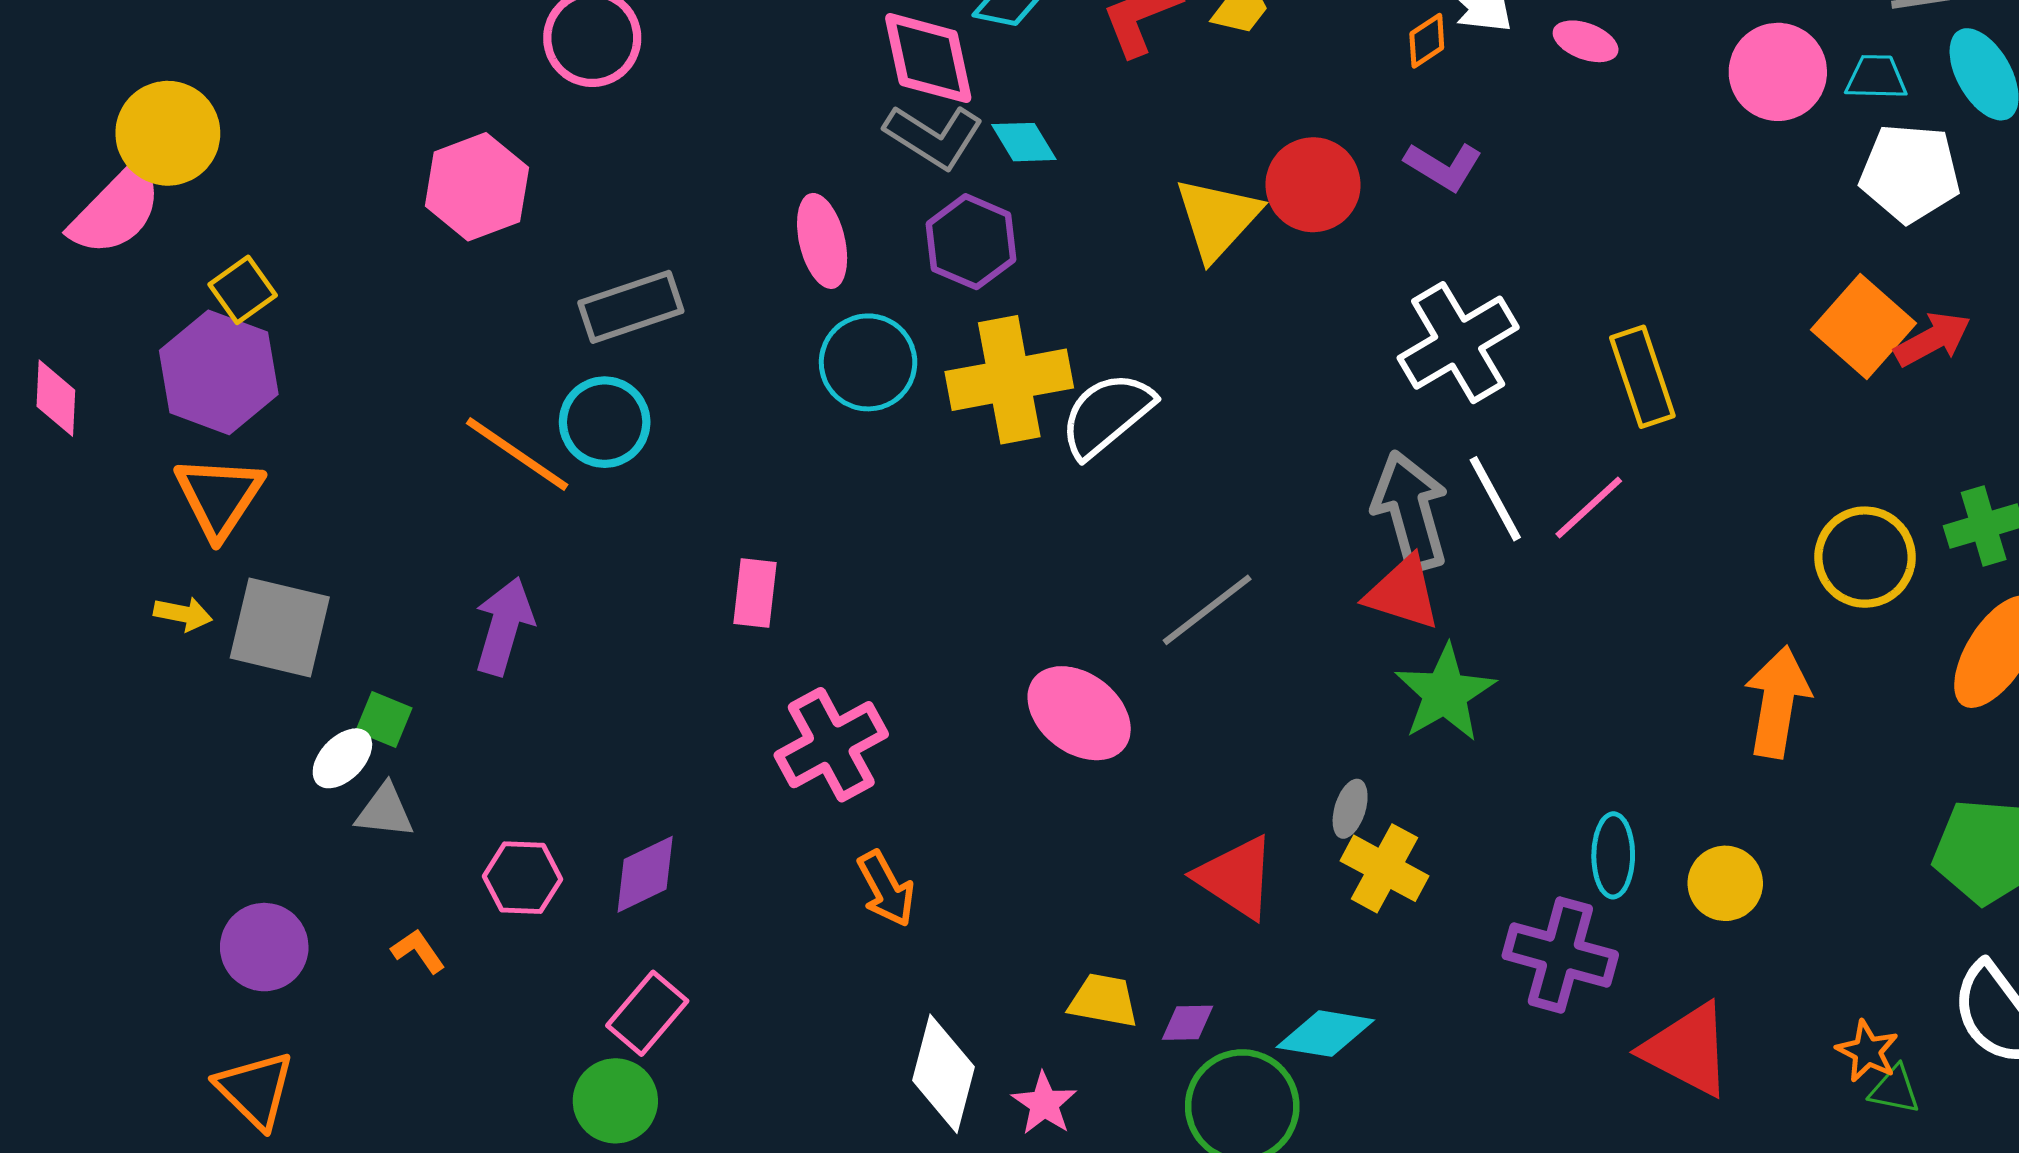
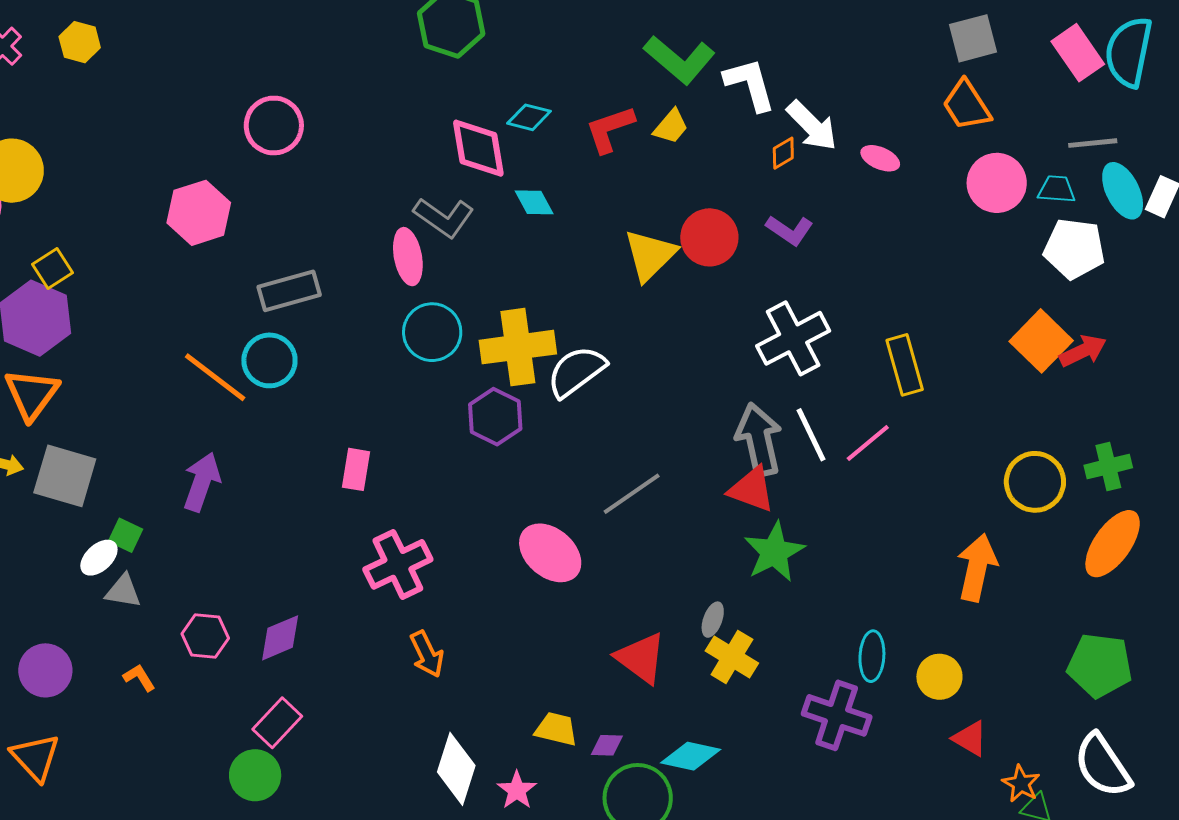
gray L-shape: (934, 136) -> (444, 217), moved
purple hexagon: (971, 242) -> (495, 417), moved
red triangle: (1687, 1050) -> (970, 738), moved, size x0.6

